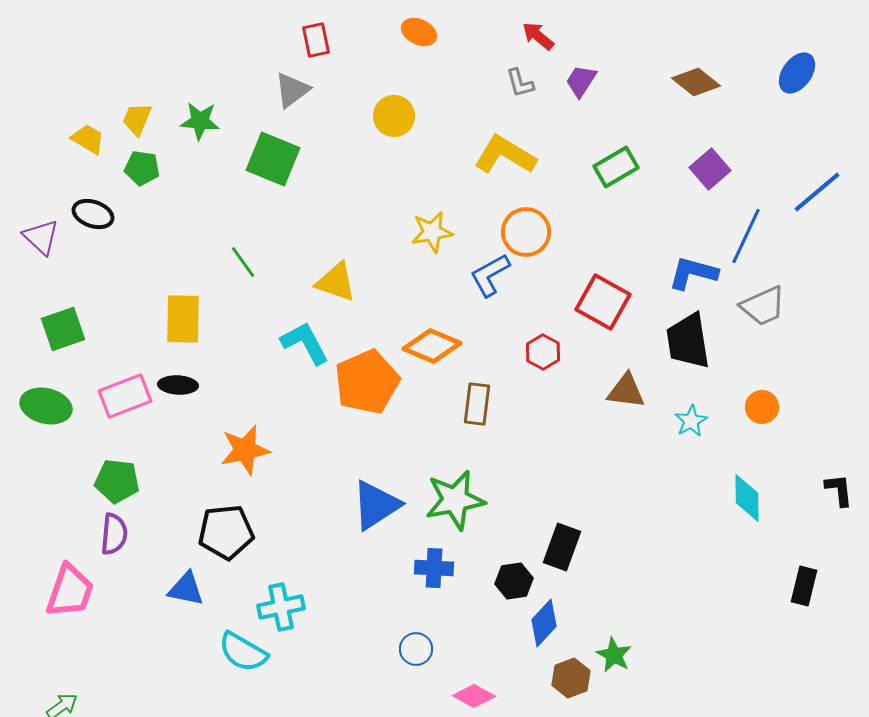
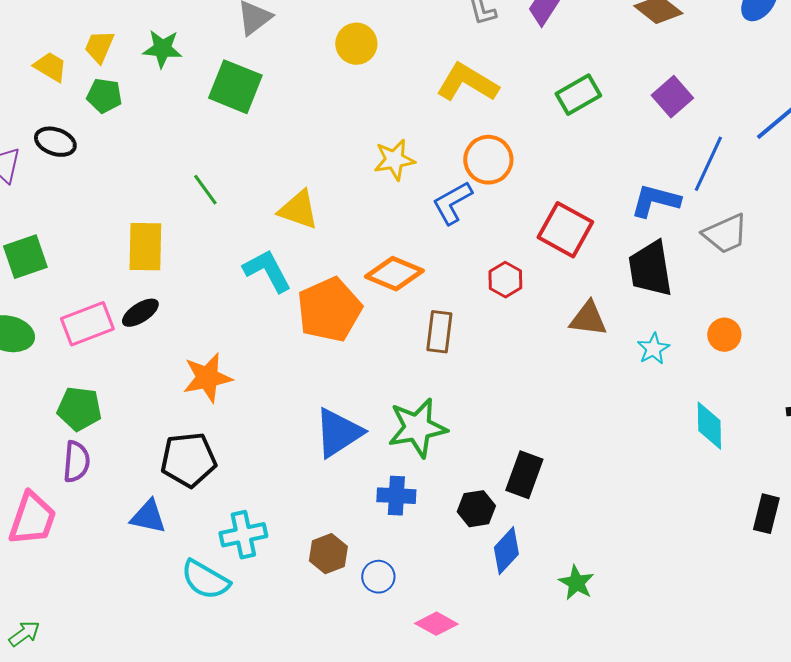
black ellipse: (178, 385) -> (140, 313), turned -36
brown hexagon: (571, 678) -> (328, 554), moved

